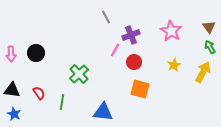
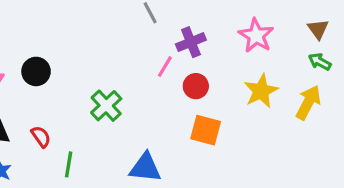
green arrow: (210, 47) -> (320, 62), turned -32
yellow star: (174, 65) -> (261, 91), size x1.5
green line: (62, 102) -> (69, 164), moved

